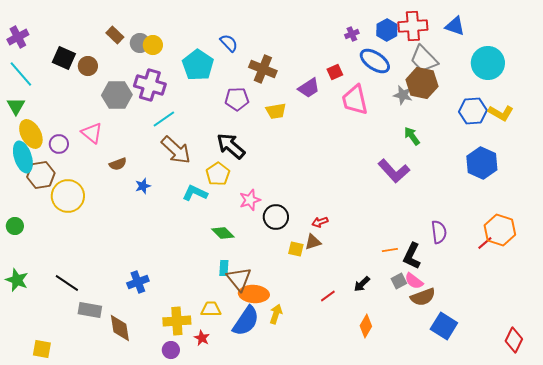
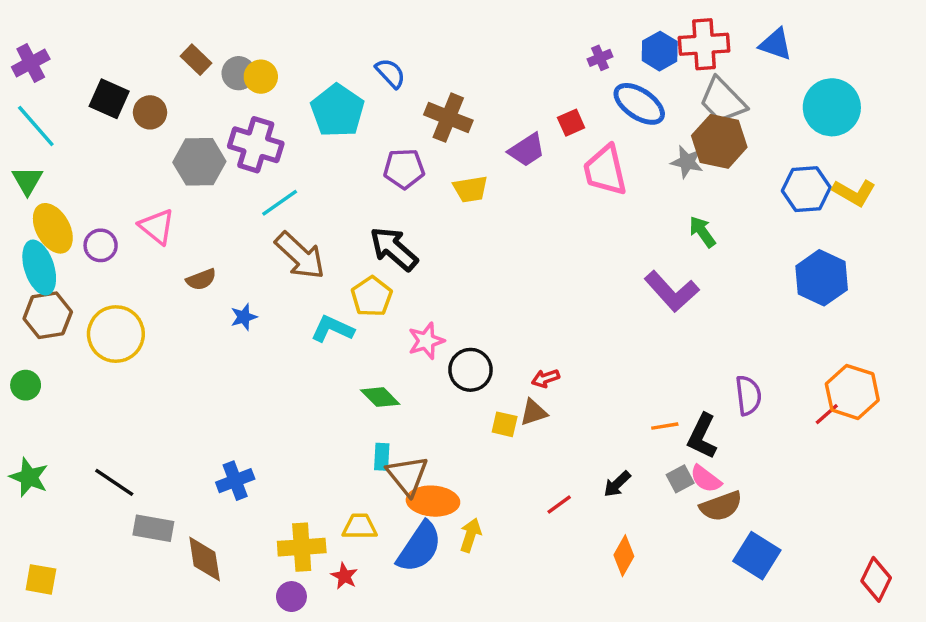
brown hexagon: (41, 175) -> (48, 315), moved
yellow square: (42, 349) -> (41, 579), moved

